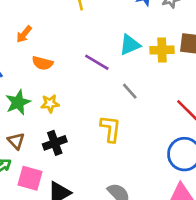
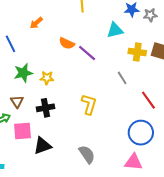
cyan triangle: (130, 45) -> (115, 30), moved
orange semicircle: (42, 63) -> (67, 43), moved
gray line: (130, 91) -> (122, 78), moved
pink square: (30, 178) -> (23, 131), turned -30

